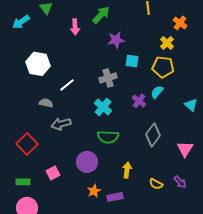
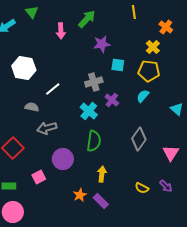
purple cross: (139, 101) -> (112, 100), moved
green semicircle: (108, 137) -> (94, 141), turned -85
purple circle: (87, 162) -> (63, 159), moved
yellow arrow: (127, 170) -> (102, 174), moved
purple rectangle: (115, 197) -> (101, 201), turned 56

